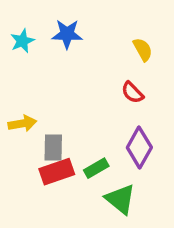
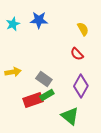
gray rectangle: (53, 148) -> (44, 79), moved, turned -56
green rectangle: (96, 168) -> (47, 95), moved

